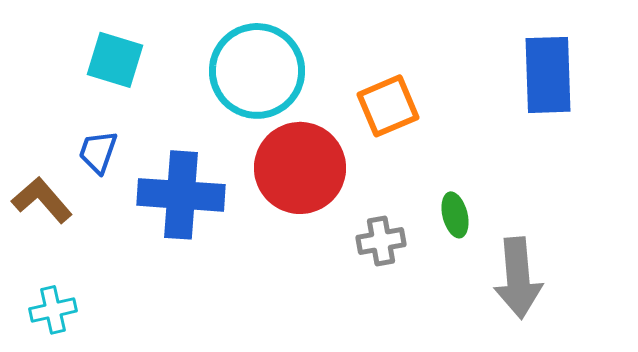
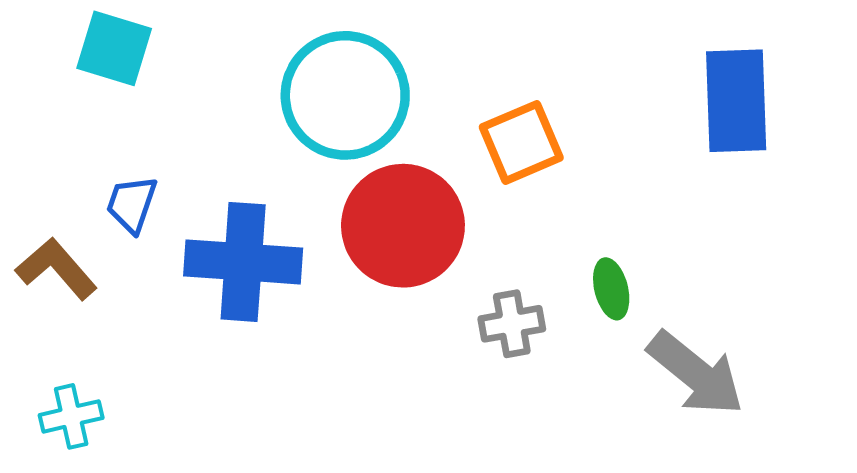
cyan square: (115, 60) -> (114, 48), moved
gray arrow: (518, 278) -> (696, 373), turned -46

